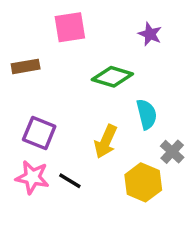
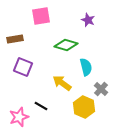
purple square: (39, 133) -> (23, 67), moved
yellow arrow: (106, 141) -> (62, 83), turned 102
pink star: (32, 177) -> (19, 117), moved, turned -30

